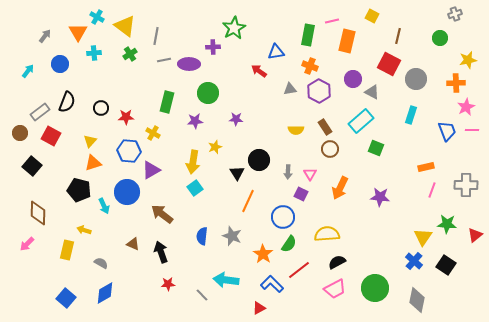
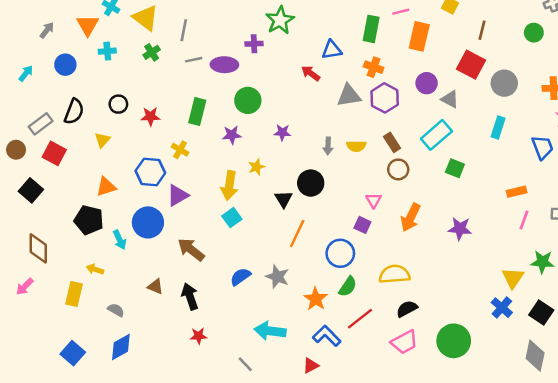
gray triangle: (290, 89) -> (349, 95), size x1.5
black circle: (101, 108) -> (118, 104), moved
red star: (126, 117) -> (150, 116), moved
yellow triangle: (90, 141) -> (102, 140), moved
gray arrow: (288, 172) -> (328, 146), moved
blue semicircle: (202, 236) -> (240, 277), turned 48
gray line: (202, 295) -> (245, 364), moved
gray diamond: (417, 300) -> (535, 356), moved

